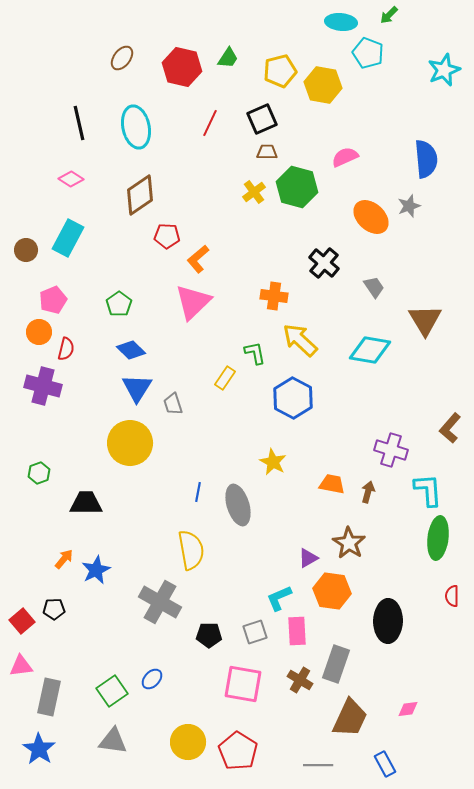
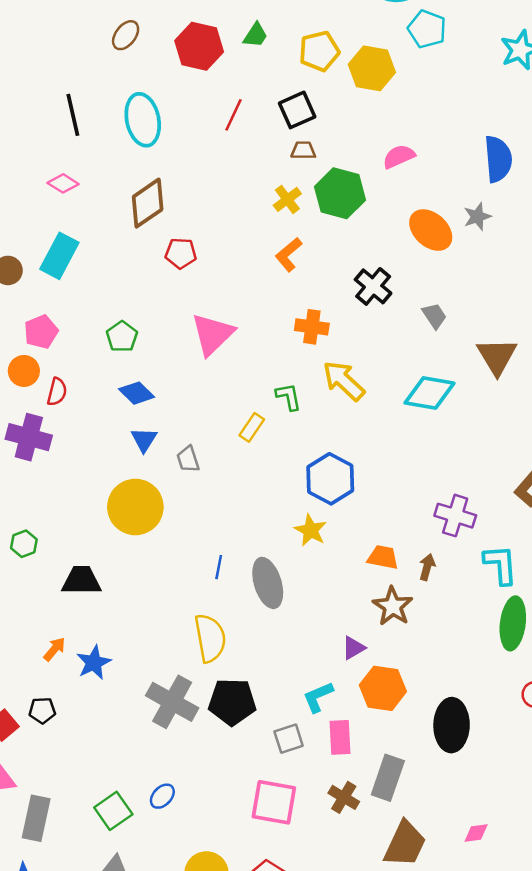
orange L-shape: (198, 259) -> (289, 255), moved
blue triangle: (137, 388) -> (144, 440), size x0.7
blue hexagon: (293, 398) -> (330, 479), moved
brown star: (349, 543) -> (393, 606), moved
black pentagon: (209, 635) -> (232, 702), moved, size x1.5

